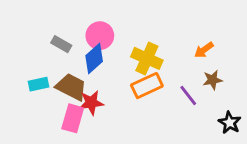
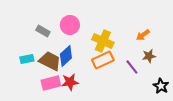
blue diamond: (94, 58) -> (66, 56), moved
red star: (91, 103) -> (70, 82), moved
pink rectangle: (73, 118) -> (51, 83), turned 60

